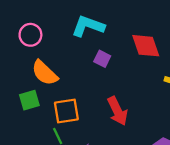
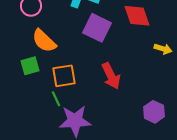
purple square: (102, 59) -> (97, 28), size x1.8

